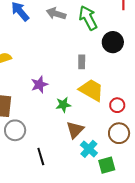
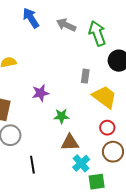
yellow trapezoid: (91, 90) -> (105, 97), moved
red circle: (117, 105) -> (107, 128), moved
brown triangle: (75, 130) -> (70, 143), turned 36

